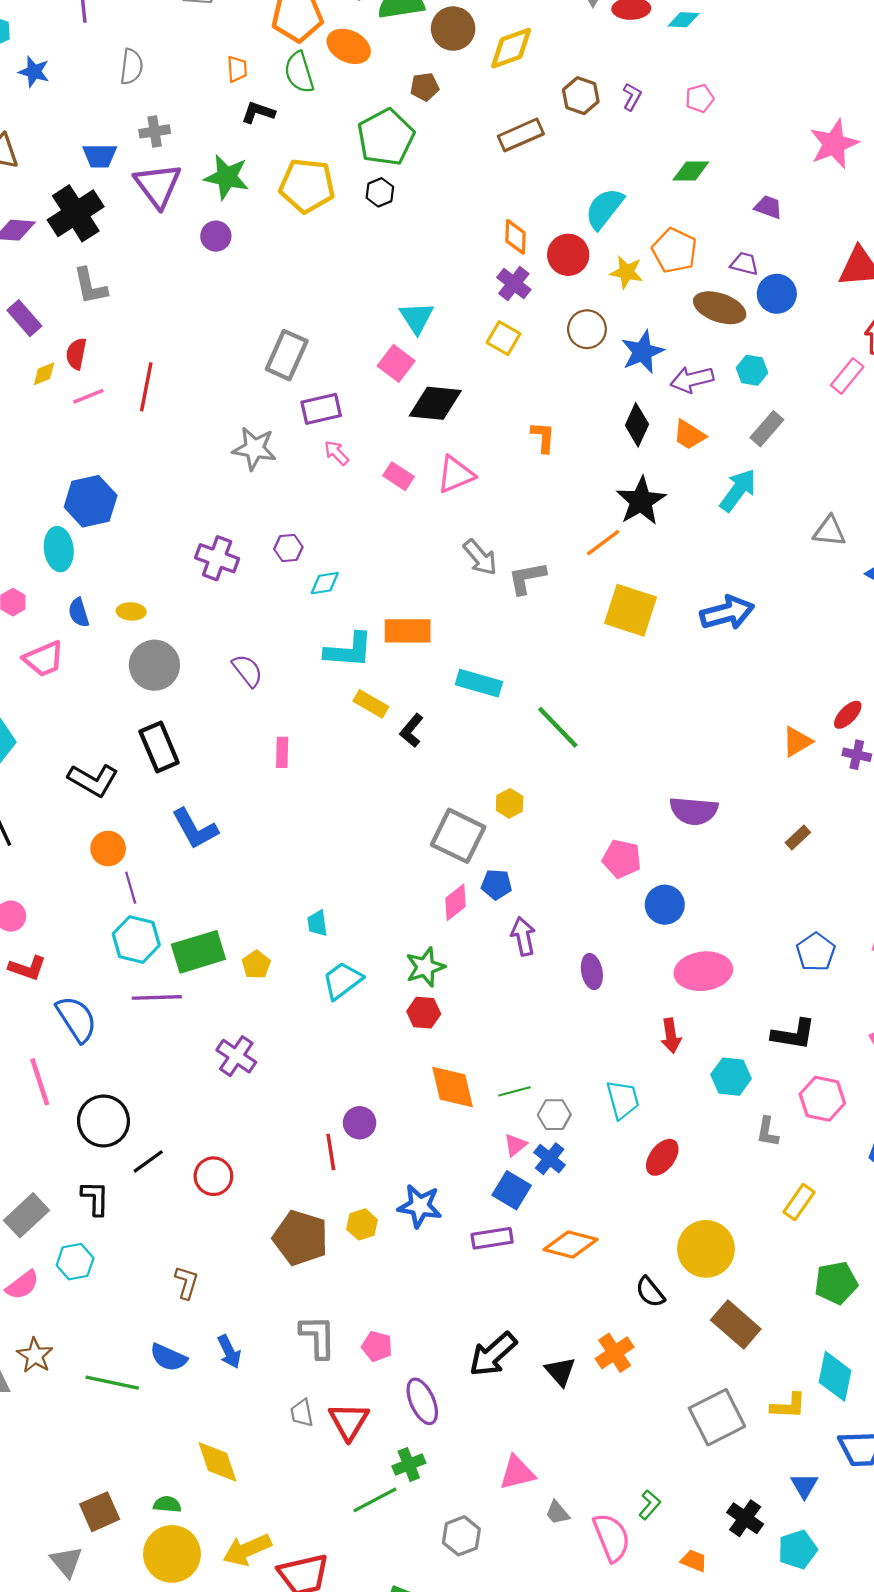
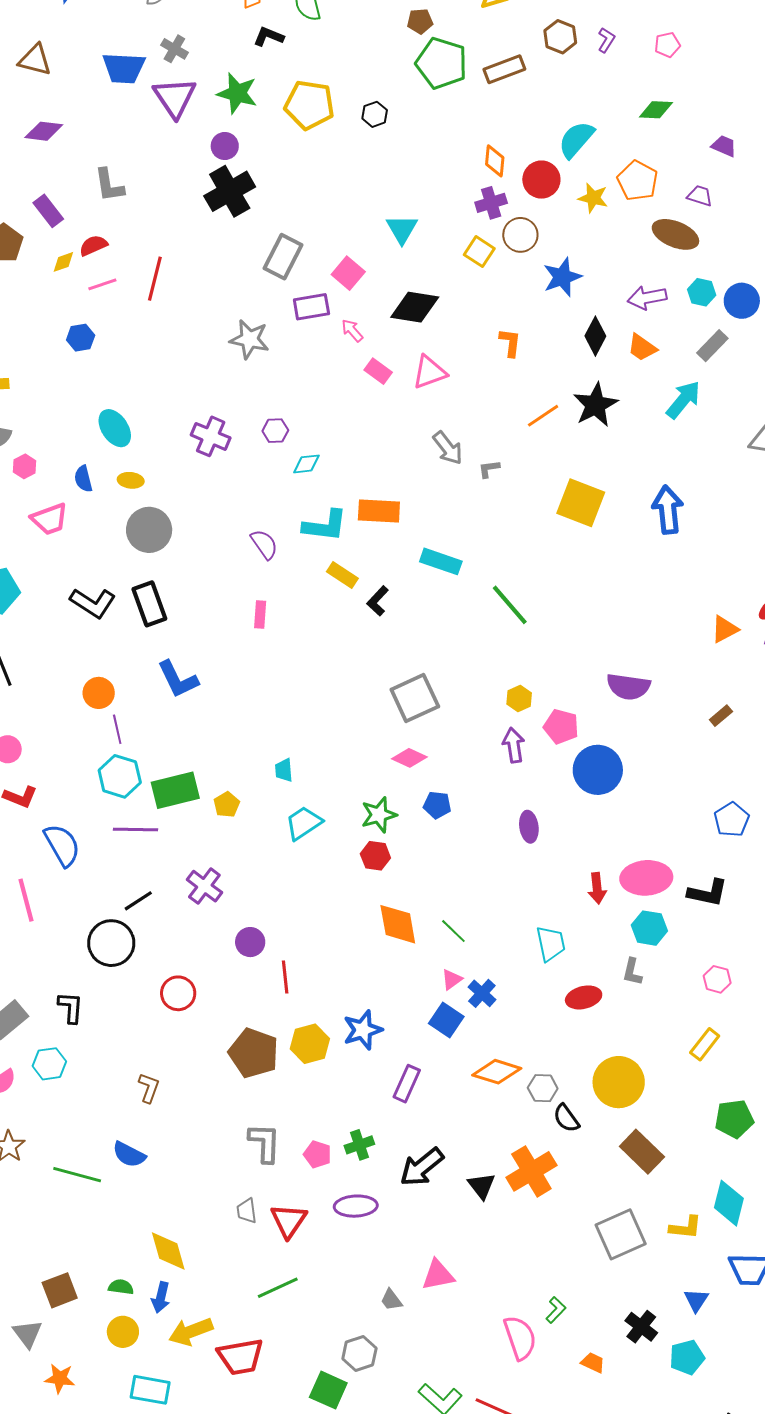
gray cross: (155, 131) -> (174, 49), turned 36
green pentagon: (386, 137) -> (442, 63), moved, turned -30
blue trapezoid: (100, 156) -> (124, 68), size x1.4
black cross: (76, 213) -> (230, 191), moved
purple cross: (514, 284) -> (491, 203), turned 32
blue circle: (777, 294) -> (742, 301), moved
brown circle: (587, 329) -> (520, 235), moved
blue star: (642, 352) -> (562, 277), moved
red semicircle: (76, 354) -> (93, 245), turned 52
pink square: (396, 363) -> (348, 273), moved
pink arrow: (336, 453) -> (352, 330), moved
blue hexagon: (91, 501) -> (81, 338), moved, size x0.6
orange line: (603, 543) -> (543, 416), moved
cyan ellipse: (59, 549) -> (115, 428), moved, turned -30
gray L-shape: (527, 578) -> (489, 469), size x0.6
blue arrow: (727, 613) -> (668, 510), turned -84
purple semicircle: (247, 671) -> (264, 544), moved
black L-shape: (93, 780) -> (93, 603), moved
yellow hexagon: (510, 803) -> (519, 699), moved
gray square: (458, 836) -> (415, 698), turned 36
blue pentagon: (496, 884) -> (437, 805), moved
pink diamond: (456, 902) -> (409, 758), turned 60
blue circle: (665, 905) -> (598, 770), size x1.4
purple arrow: (523, 936) -> (514, 745), moved
pink ellipse: (703, 971) -> (646, 878), moved
green line: (514, 1091) -> (453, 931), turned 56
pink hexagon: (822, 1099) -> (717, 979), moved, size x0.7
gray hexagon: (554, 1115) -> (543, 1088), moved
black circle: (103, 1121) -> (111, 943), moved
purple circle: (360, 1123) -> (250, 942), moved
gray L-shape: (767, 1132) -> (632, 972), moved
red ellipse: (662, 1157) -> (584, 997), turned 36
black line: (148, 1161) -> (138, 901), moved
blue star: (420, 1206) -> (363, 1030), turned -30
yellow hexagon: (362, 1224) -> (310, 1044), size x1.4
purple rectangle: (492, 1238) -> (407, 1084), moved, turned -60
blue arrow: (229, 1352) -> (161, 1297), moved, turned 36
orange cross: (615, 1353) -> (531, 1171), size x1.4
purple ellipse: (422, 1401) -> (356, 1206), turned -72
green cross: (409, 1465) -> (359, 1145), moved
green line: (375, 1500) -> (278, 1288), moved
gray trapezoid: (557, 1513) -> (391, 1300), moved
gray hexagon: (461, 1536) -> (359, 1354), moved
yellow circle: (172, 1554) -> (123, 1332), size x0.6

